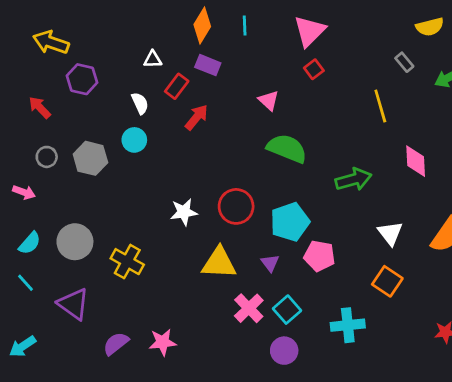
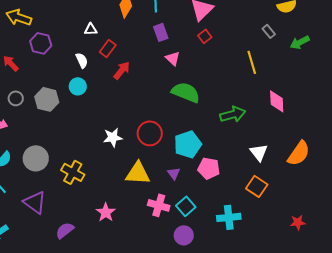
purple rectangle: (208, 65) -> (161, 32), moved, turned 48
pink cross: (249, 308) -> (159, 205), turned -30
pink star: (163, 342) -> (106, 212), moved, turned -30

